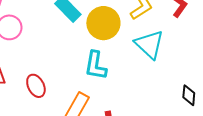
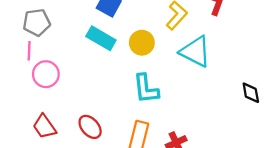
yellow circle: (103, 23) -> (142, 43), size x0.7

